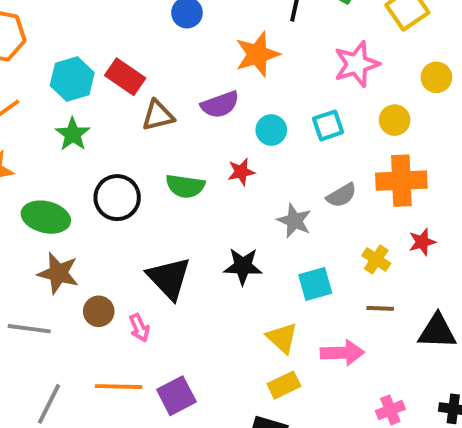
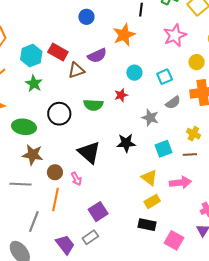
purple semicircle: (220, 105) -> (97, 56), moved
cyan square: (328, 125) -> (165, 77), moved
brown line: (380, 308) -> (190, 154), moved
orange line: (119, 387) -> (56, 200), moved, turned -75

